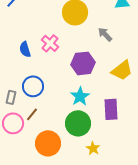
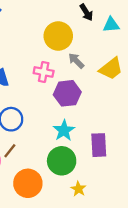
gray arrow: (105, 34) -> (76, 61), moved
pink cross: (50, 43) -> (44, 72), moved, turned -30
yellow trapezoid: (122, 70) -> (111, 69), moved

